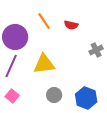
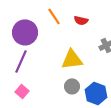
yellow triangle: (44, 64) -> (72, 59), moved
gray circle: (54, 95) -> (72, 86), moved

